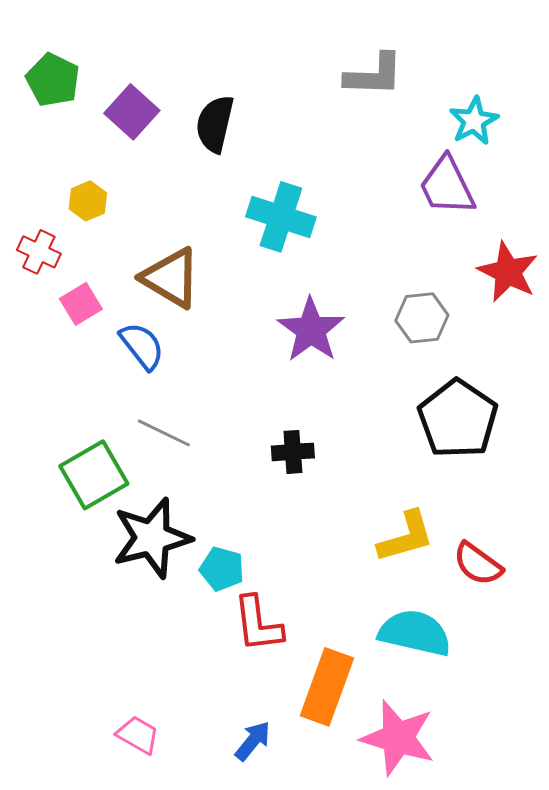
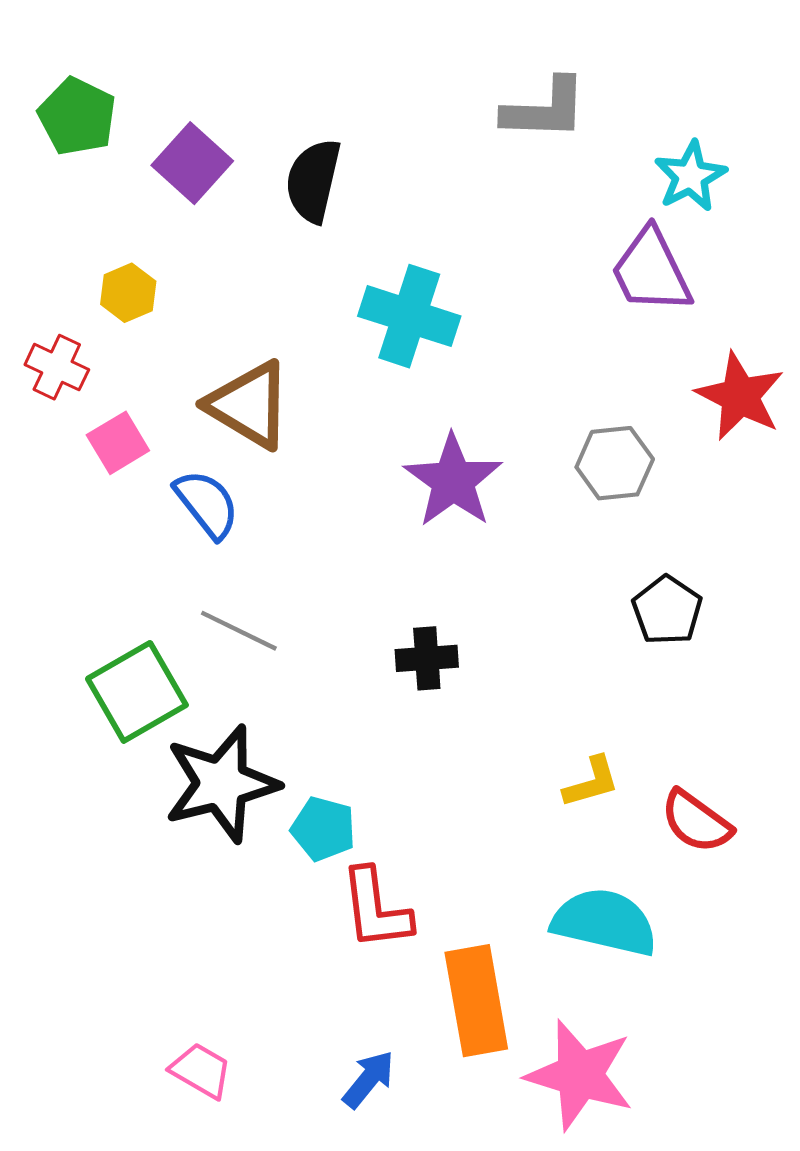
black pentagon: (458, 419) -> (667, 610), size x0.6
yellow L-shape: (406, 537) -> (591, 782), size x0.7
orange rectangle: (327, 687) -> (476, 1001), turned -30

